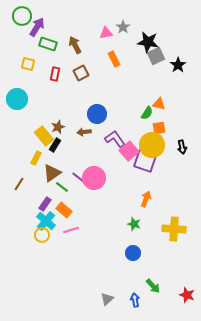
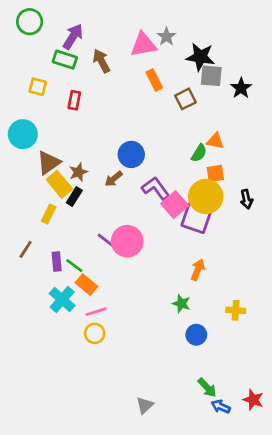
purple arrow: (37, 27) -> (73, 37), moved
pink triangle: (106, 33) -> (143, 45), size x1.5
gray square: (156, 56) -> (211, 76), turned 30
brown square: (81, 73) -> (185, 99), moved
brown arrow: (84, 132) -> (114, 179), turned -32
brown triangle: (52, 173) -> (49, 163), moved
green line: (62, 187) -> (74, 266), moved
purple rectangle: (45, 204) -> (57, 262), moved, turned -40
yellow cross: (174, 229) -> (236, 310), size x0.6
yellow circle: (42, 235) -> (95, 333), moved
blue circle: (133, 253) -> (196, 335), moved
blue arrow: (135, 300) -> (221, 407), moved, turned -56

